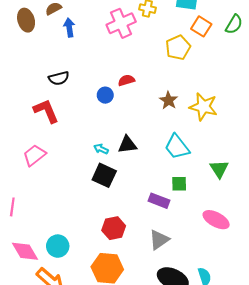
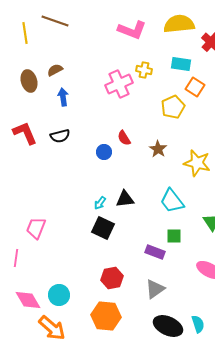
blue arrow: (69, 28) -> (63, 97), moved
red semicircle: (126, 80) -> (124, 138), turned -105
brown star: (169, 100) -> (158, 149), moved
red L-shape: (46, 111) -> (25, 133), moved
cyan arrow: (101, 149) -> (100, 203), turned -80
pink trapezoid: (34, 155) -> (36, 228), moved, turned -30

